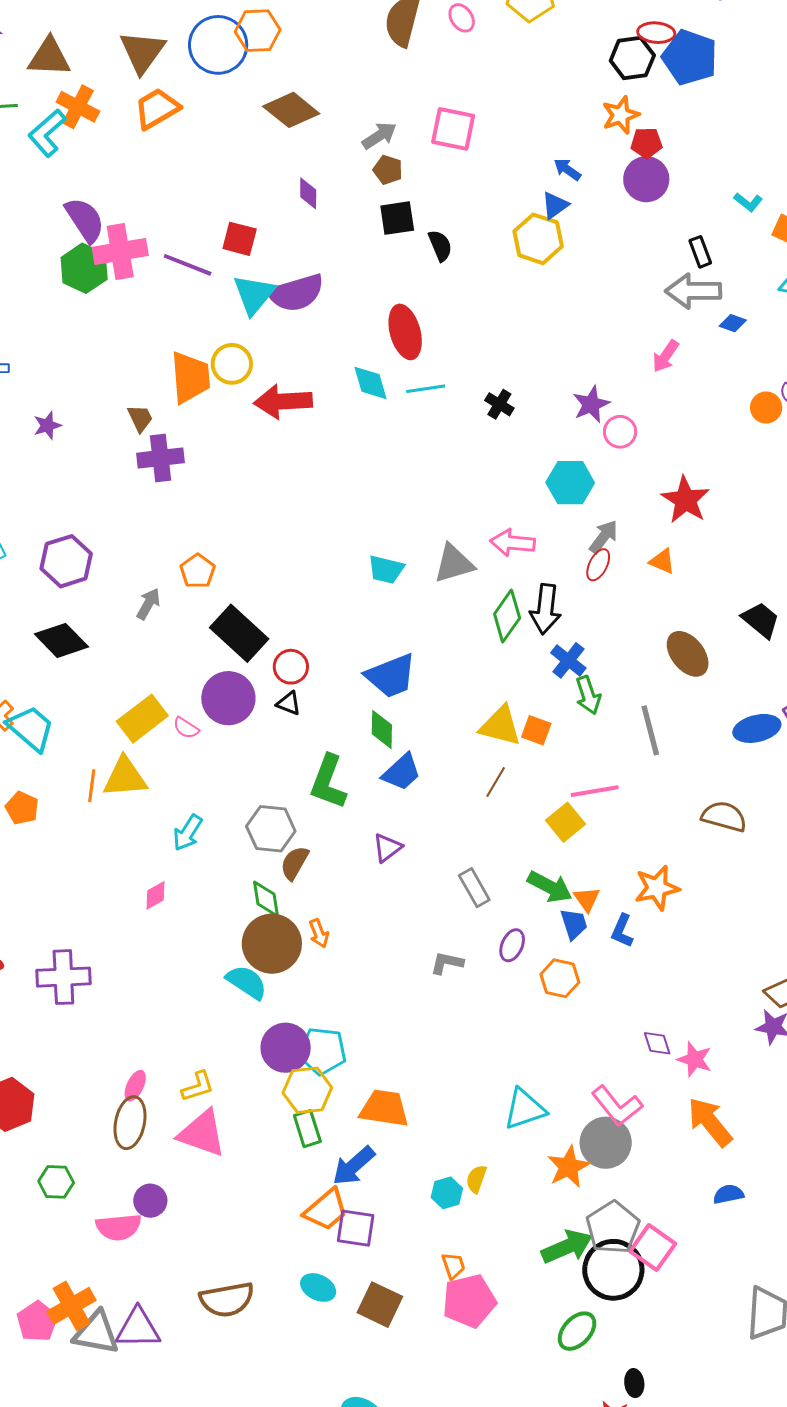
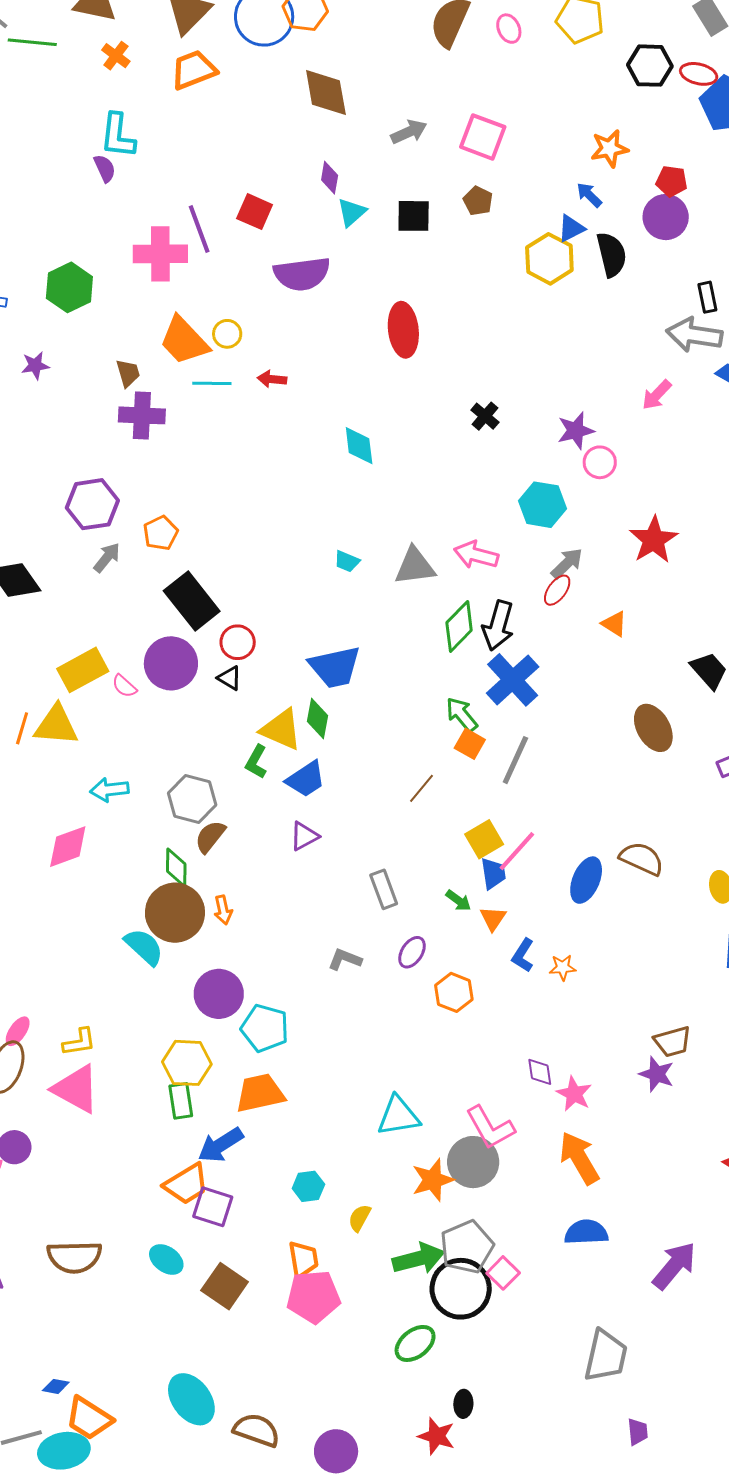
black hexagon: (632, 58) -> (650, 66), moved
orange cross: (78, 107) -> (116, 56), size x0.7
brown diamond: (291, 110) -> (326, 93), turned 32
orange star: (621, 115) -> (610, 148), moved
cyan L-shape: (47, 133) -> (118, 136), moved, turned -51
brown pentagon: (388, 170) -> (478, 201), moved
purple semicircle: (85, 220) -> (105, 168), size x0.6
black semicircle: (440, 246) -> (612, 255), moved, size x1.4
pink cross: (120, 251) -> (160, 254), moved
purple line: (188, 265) -> (199, 229), turned 39
green hexagon: (84, 268) -> (69, 287), moved
cyan triangle: (254, 294) -> (352, 212), moved, size x0.7
yellow circle: (232, 364) -> (227, 334), size x0.7
orange trapezoid: (190, 377) -> (184, 341), turned 132
cyan diamond: (370, 383) -> (359, 446), moved
cyan line: (426, 389) -> (212, 383), moved
red arrow: (283, 401) -> (272, 379), size x0.5
purple hexagon: (66, 561) -> (92, 504), moved
orange triangle: (662, 561) -> (614, 624), moved
cyan trapezoid: (386, 569) -> (347, 561), size x0.7
brown ellipse: (688, 654) -> (653, 728), moved
blue cross: (568, 660) -> (513, 680), size x1.5
green arrow: (588, 695) -> (462, 715), moved, turned 150
yellow triangle: (500, 726) -> (281, 729), moved
blue ellipse: (757, 728) -> (586, 880), moved, turned -63
gray line: (650, 730) -> (515, 760), moved, turned 30
blue trapezoid: (402, 772) -> (306, 779), moved
green L-shape: (328, 782) -> (256, 762), size x0.6
pink line: (595, 791) -> (517, 851), moved, turned -48
cyan arrow: (188, 833) -> (109, 790), turned 42
green arrow: (550, 887) -> (458, 901), size x0.6
orange star: (657, 888) -> (563, 967), moved, size x0.6
pink diamond: (156, 895) -> (68, 847), size x1.6
blue trapezoid: (574, 924) -> (493, 873), moved
purple circle: (286, 1048) -> (219, 994), moved
cyan pentagon: (322, 1051) -> (265, 1028), moved
orange trapezoid: (384, 1108) -> (260, 1093), turned -30
yellow semicircle: (476, 1179) -> (360, 1218), moved
blue semicircle: (728, 1194) -> (586, 1232), size x1.4
pink square: (653, 1247) -> (503, 1273), size x0.7
orange trapezoid: (453, 1266) -> (303, 1259), size x1.4

